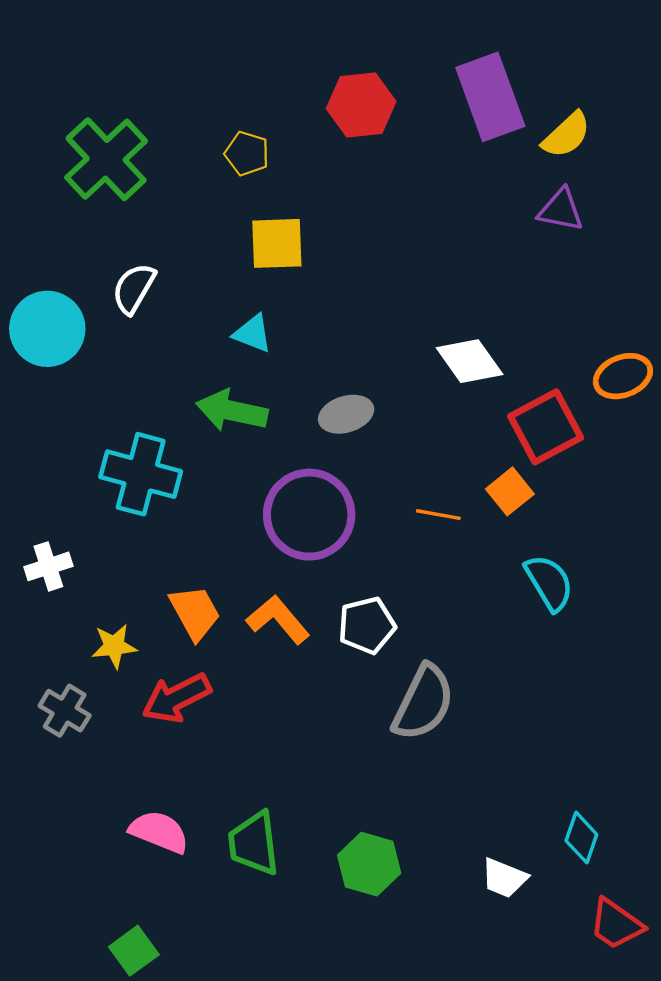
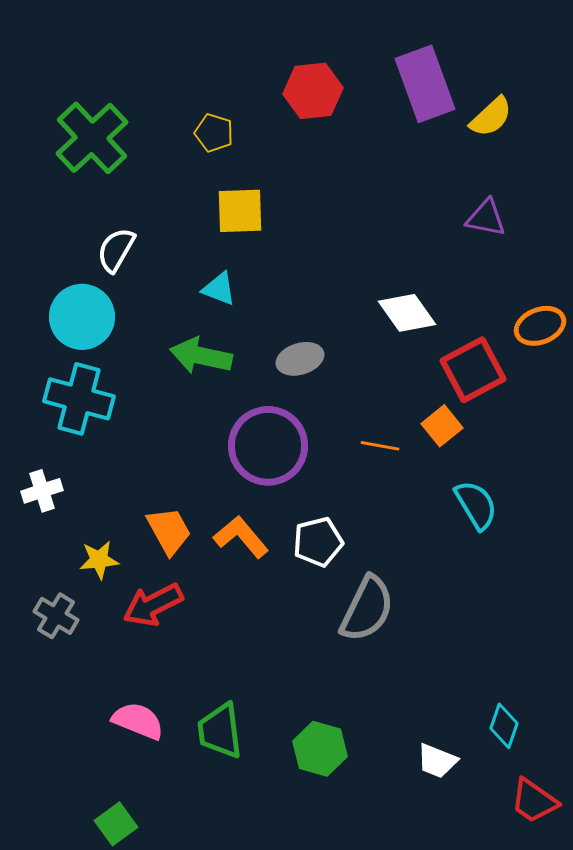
purple triangle: (561, 210) -> (486, 218), moved
cyan circle: (47, 329) -> (82, 317), moved
cyan cross: (141, 474) -> (79, 399), moved

